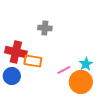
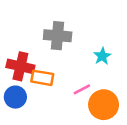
gray cross: (45, 28) -> (58, 36), size x1.5
cyan star: (86, 64) -> (102, 56), moved

